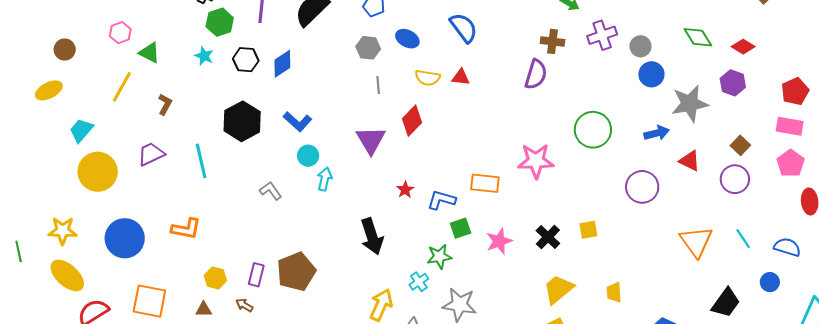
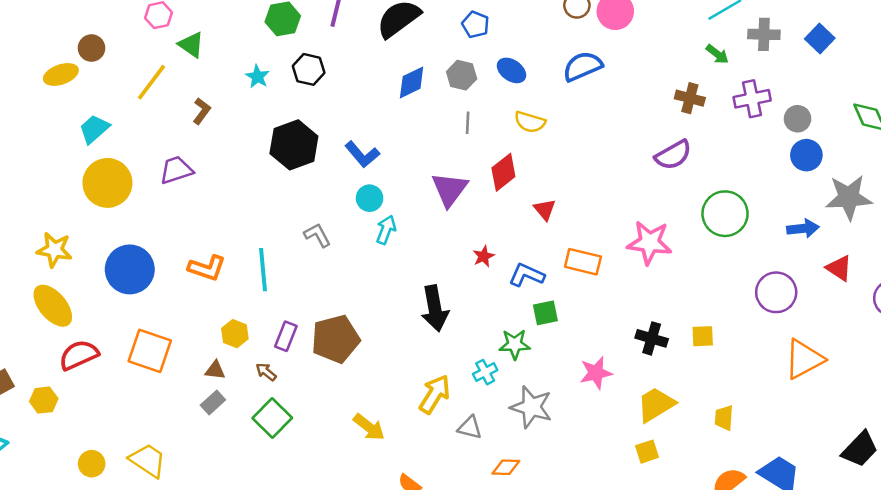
blue semicircle: (464, 28) -> (583, 66), turned -84
brown circle: (65, 50) -> (92, 48), moved
cyan star: (204, 56) -> (257, 77), moved
blue diamond: (282, 64) -> (412, 82), moved
purple semicircle: (536, 74) -> (673, 155), moved, turned 36
red triangle: (461, 77) -> (545, 210), moved, turned 36
cyan line: (201, 161) -> (263, 270), moved
black cross: (548, 237) -> (652, 338), turned -35
pink star: (499, 241) -> (596, 373), moved
orange triangle: (696, 242) -> (804, 359), moved, turned 30

